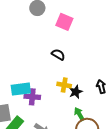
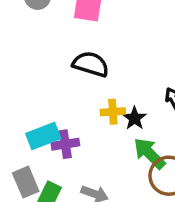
black semicircle: (58, 55) -> (91, 64), size x1.5
green arrow: (79, 114) -> (149, 153), size x1.5

